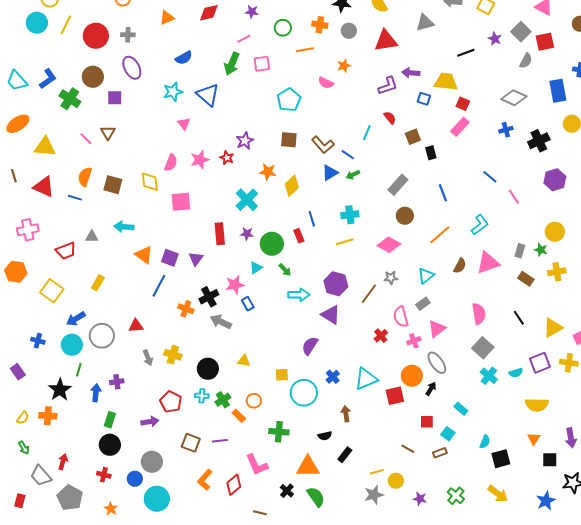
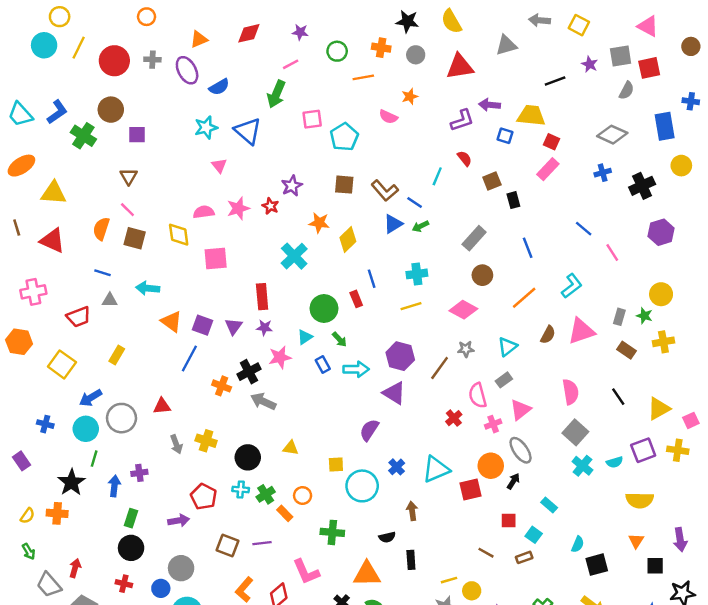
gray square: (521, 32) -> (621, 56), turned 36
pink square: (262, 64) -> (312, 119), moved
purple ellipse: (132, 68) -> (187, 70), moved
pink line: (86, 139) -> (127, 210), moved
pink semicircle: (171, 163) -> (204, 212), turned -120
blue line: (75, 198) -> (102, 273), moved
purple star: (247, 234) -> (264, 328), moved
blue rectangle: (248, 304) -> (323, 364), moved
black rectangle: (345, 455) -> (411, 560), turned -42

